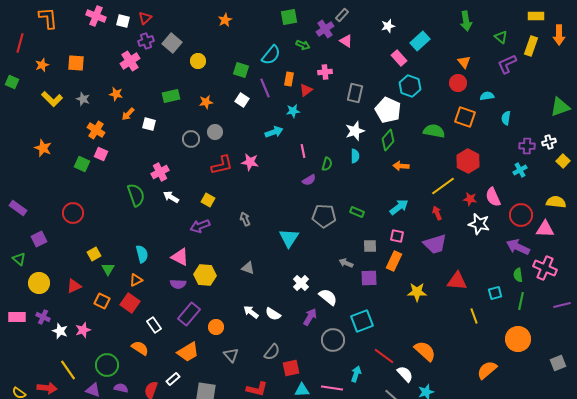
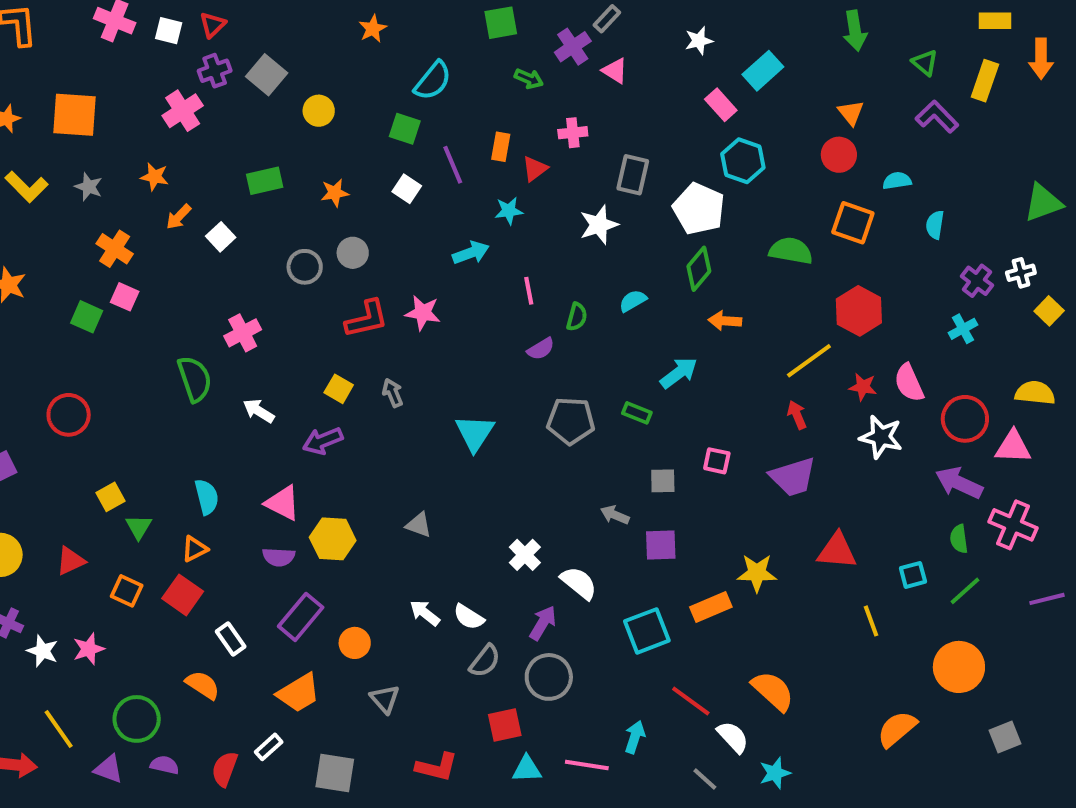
cyan semicircle: (271, 55) -> (433, 81), moved
orange square: (76, 63) -> (75, 115), size x1.4
purple L-shape: (507, 64) -> (937, 117), turned 70
white square: (149, 124) -> (221, 237), turned 32
white star: (355, 131) -> (599, 225), moved
purple cross: (527, 146) -> (977, 281), turned 35
cyan semicircle: (355, 156) -> (633, 301), turned -120
white arrow: (171, 197) -> (259, 411), moved
cyan arrow: (399, 207) -> (679, 373), moved
gray arrow: (245, 219) -> (393, 393), moved
cyan triangle: (289, 238) -> (475, 433), moved
orange rectangle: (394, 261) -> (711, 607), moved, turned 42
green line: (521, 301) -> (965, 591), turned 36
gray circle: (333, 340) -> (549, 677), moved
gray semicircle: (272, 352) -> (485, 661), moved
gray square: (558, 363) -> (1005, 737), moved

